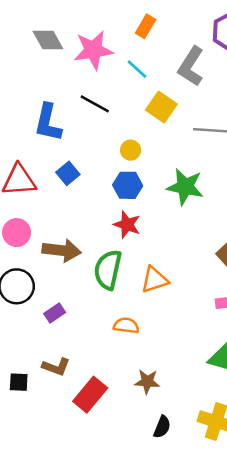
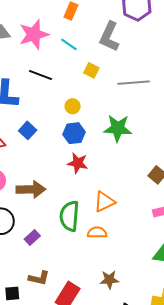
yellow square: (161, 107) -> (91, 70), size x0.7
green semicircle: (108, 270) -> (69, 216), moved
orange semicircle: (126, 326) -> (97, 233), moved

